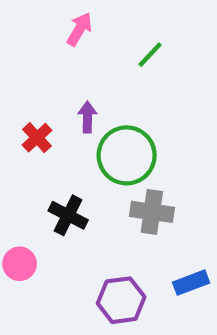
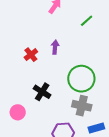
green circle: (127, 155) -> (81, 79), moved
gray cross: (152, 212) -> (82, 106), moved

